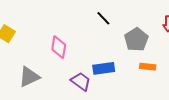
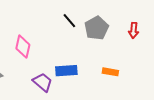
gray pentagon: (136, 40) -> (97, 28), moved

